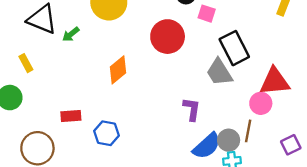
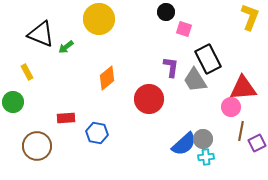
red circle: (168, 37) -> (149, 99), moved
purple L-shape: (192, 109) -> (171, 67), moved
brown line: (248, 131) -> (241, 131), moved

